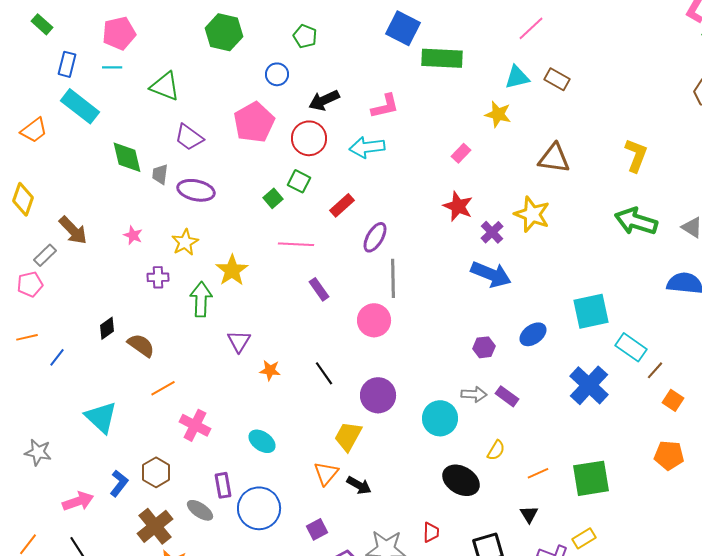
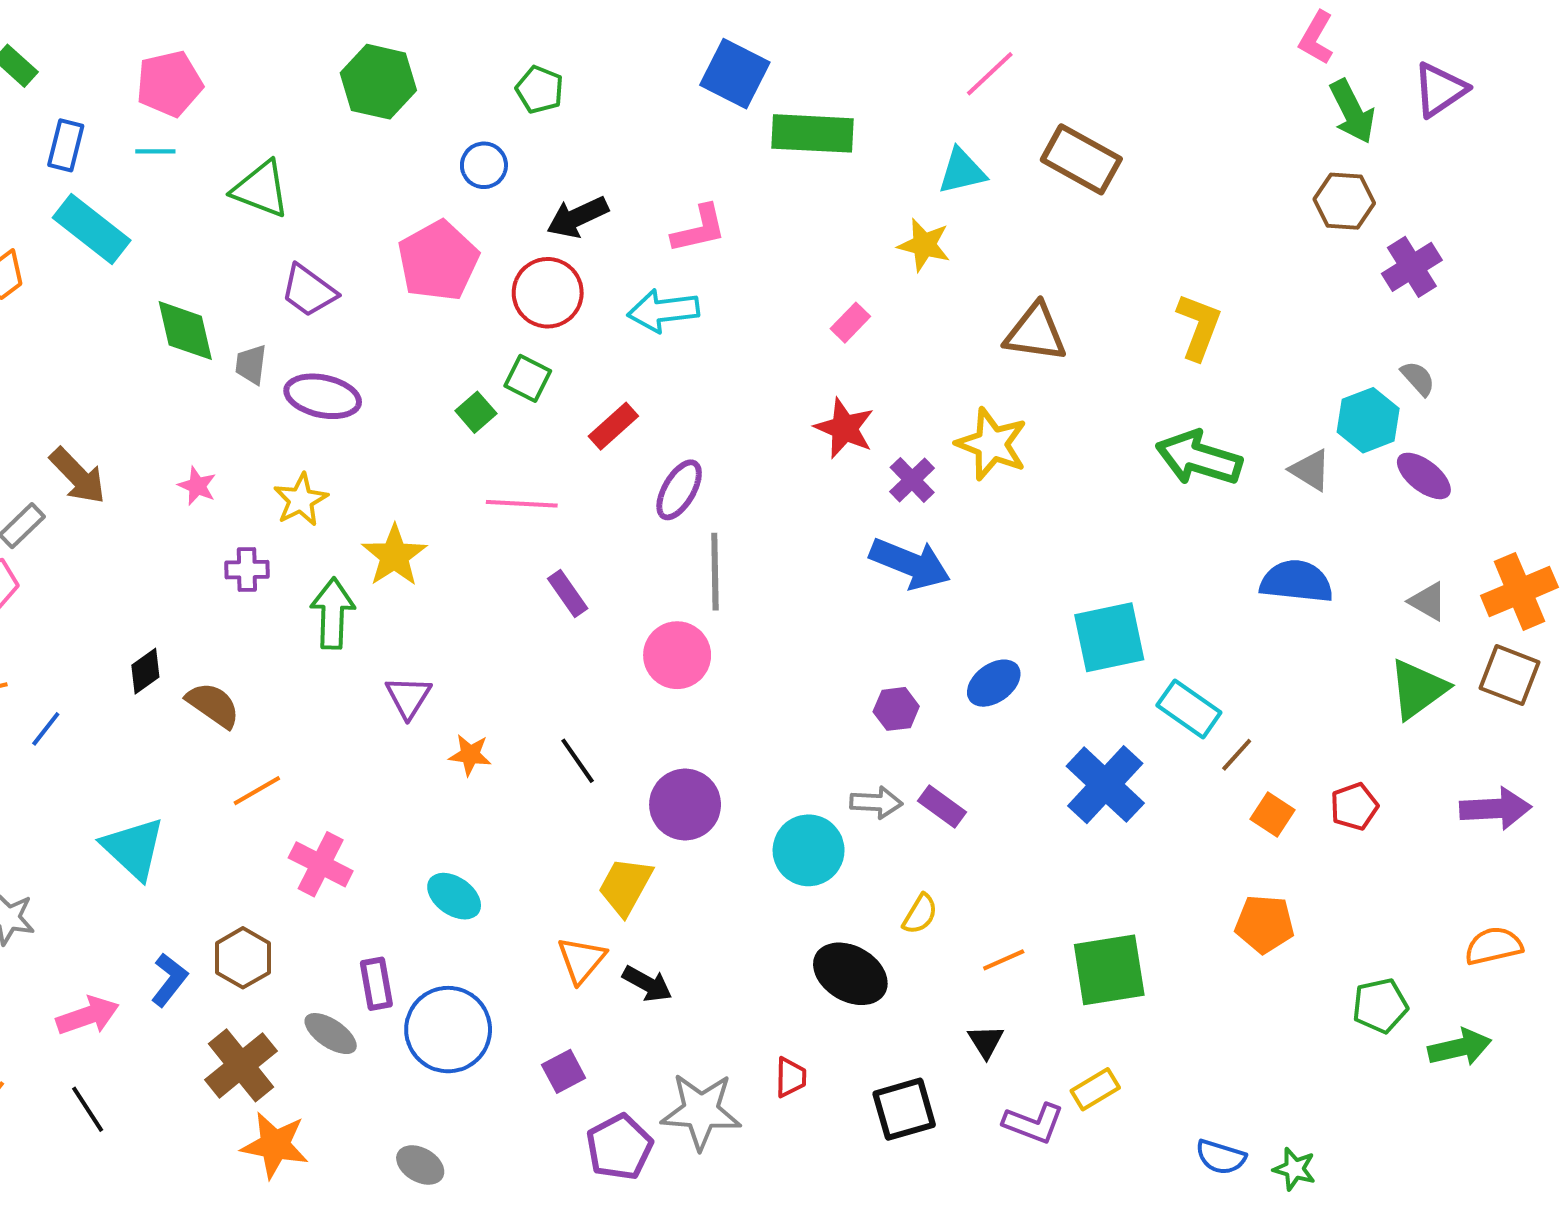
brown rectangle: (557, 79) -> (1081, 159), moved, size x1.5

